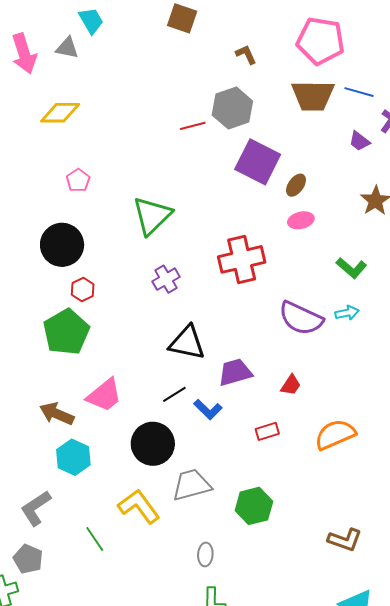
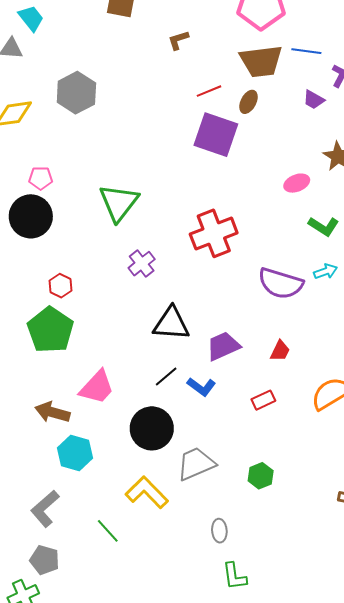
brown L-shape: (246, 55) -> (178, 40), moved, turned -75
gray hexagon: (232, 108) -> (76, 93), moved
red line: (193, 126) -> (209, 91), moved
pink pentagon: (78, 180) -> (41, 178), turned -30
brown ellipse: (296, 185) -> (249, 102), moved
pink ellipse: (301, 220) -> (297, 183), moved
black circle: (62, 245) -> (31, 216), moved
green hexagon: (254, 506) -> (261, 476), size x0.7

